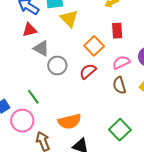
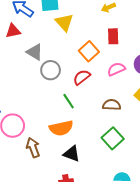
red triangle: (30, 30) -> (13, 31), moved
brown semicircle: (119, 85) -> (112, 105), moved, turned 108
green line: (33, 97) -> (69, 101), moved

